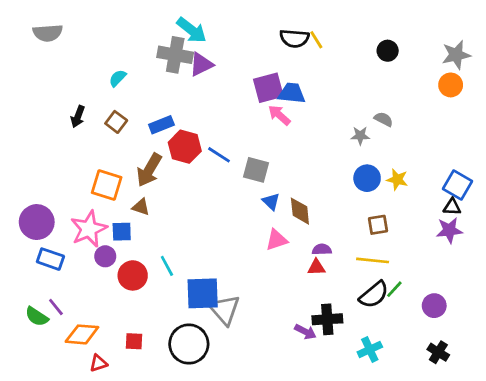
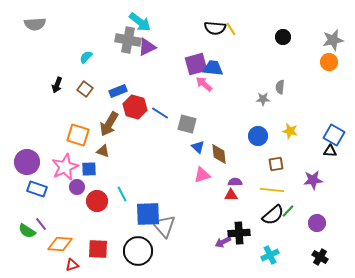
gray semicircle: (383, 119) -> (280, 87), turned -112
blue circle: (367, 178) -> (258, 136), moved
purple star: (449, 230) -> (313, 180), moved
purple arrow: (305, 332) -> (223, 242), turned 126
red square: (134, 341) -> (98, 249), size x1.5

